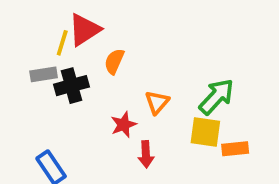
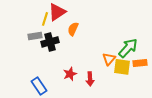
orange triangle: (157, 102) -> (109, 59), moved
red star: (124, 125) -> (70, 74), moved
orange rectangle: (235, 149) -> (140, 63), moved

